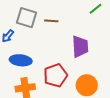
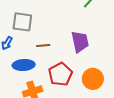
brown line: (51, 21) -> (43, 45), moved

